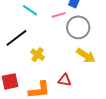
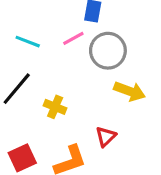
red triangle: (65, 80) -> (106, 137), turned -40

